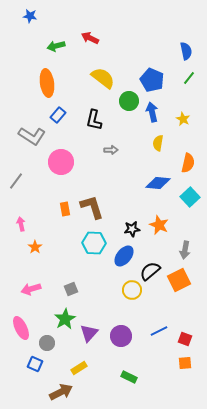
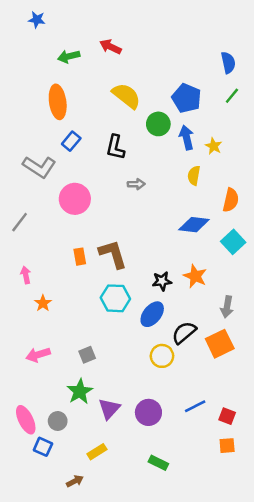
yellow star: (183, 119) -> (214, 146), moved
pink ellipse: (21, 328) -> (26, 420), moved
brown arrow: (61, 392) -> (75, 481), size x0.6

